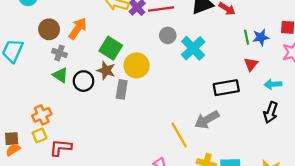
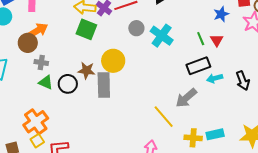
orange arrow: (78, 28) -> (37, 31), moved, turned 35
green line: (247, 37) -> (201, 39), moved
green square: (111, 48) -> (86, 29), moved
cyan arrow: (273, 84) -> (215, 78), moved
gray rectangle: (122, 89) -> (104, 85), size x1.4
black arrow: (271, 112) -> (243, 81), turned -30
orange cross: (42, 115) -> (36, 122), size x1.4

